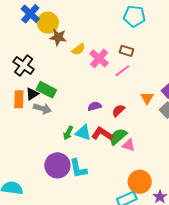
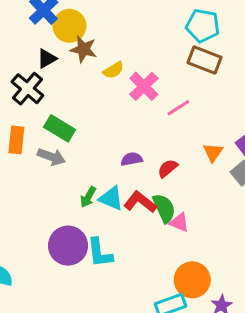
brown rectangle: (127, 51) -> (205, 60), moved, size x1.5
black triangle: (32, 94) -> (47, 59), moved
green semicircle: (118, 137) -> (164, 208), turned 102

